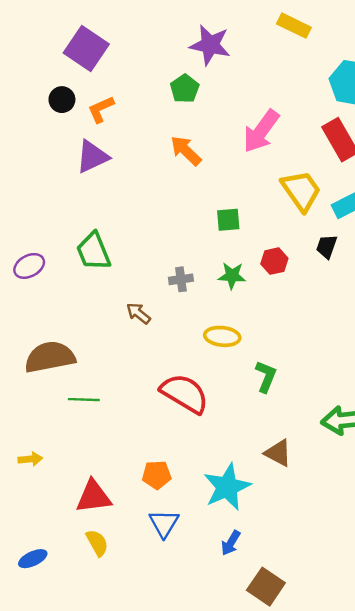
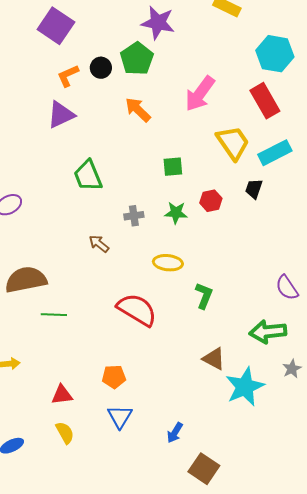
green pentagon: (185, 89) -> (137, 59), size x1.4
black circle: (62, 100) -> (101, 68), moved
green trapezoid: (94, 251) -> (88, 176), moved
cyan star: (227, 487) -> (245, 387), moved
red triangle: (94, 497) -> (62, 395), size x0.7

